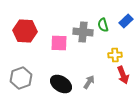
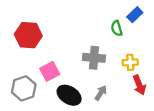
blue rectangle: (126, 21) -> (135, 15), moved
gray cross: (83, 32) -> (94, 58), moved
pink square: (59, 43) -> (50, 71), moved, turned -30

